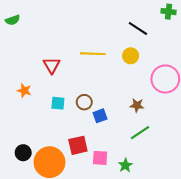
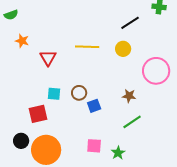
black line: (138, 28) -> (130, 23), turned -66
orange star: (24, 91) -> (22, 41), moved
red square: (78, 145) -> (38, 114), moved

